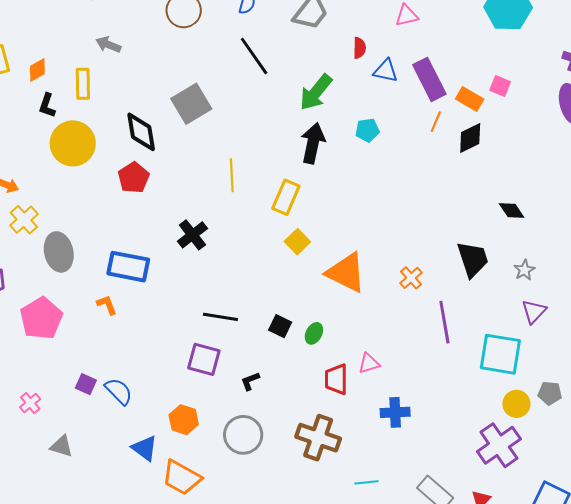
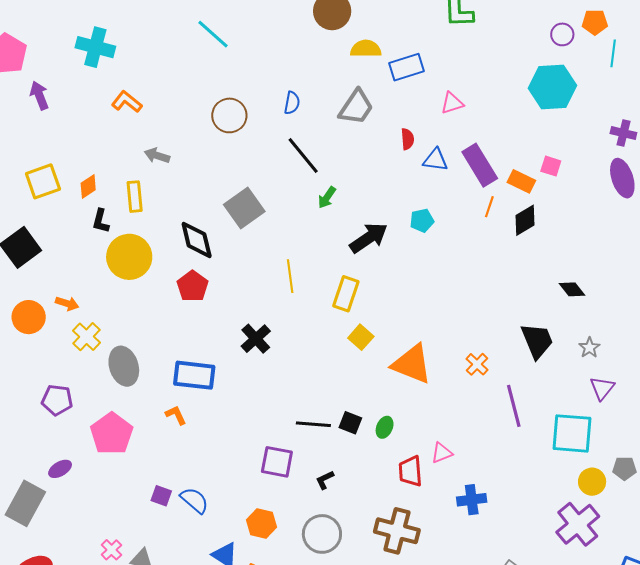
green arrow: (316, 92) -> (327, 197), moved, size x0.6
black arrow: (313, 143) -> (369, 238), turned 48
black line: (220, 317) -> (313, 424), moved
pink cross: (30, 403) -> (111, 550), moved

